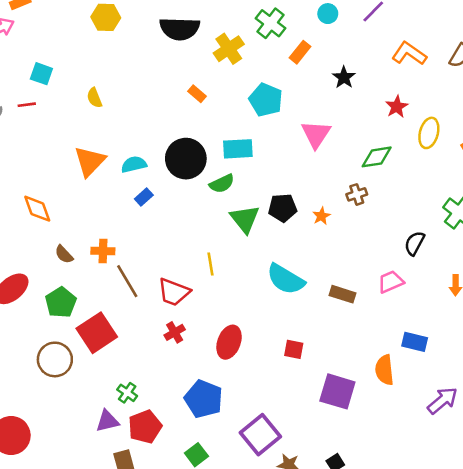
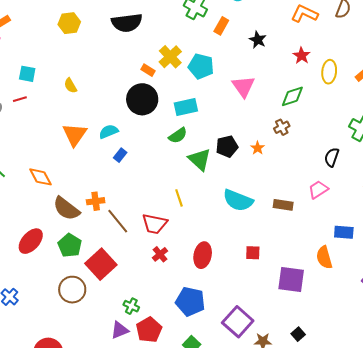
yellow cross: (229, 49) -> (170, 57), moved
black circle: (186, 159) -> (142, 99), moved
brown semicircle: (64, 254) -> (66, 209), size x1.8

